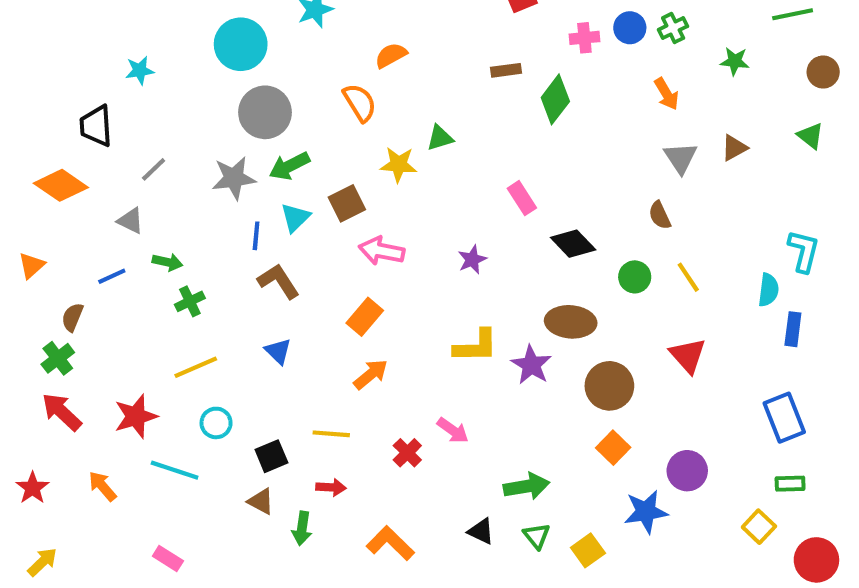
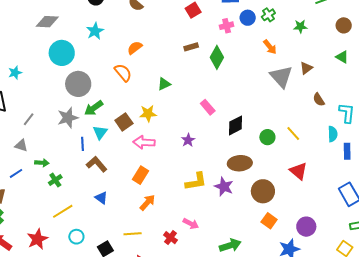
gray triangle: (681, 158) -> (281, 77), size x1.4
yellow star: (399, 164) -> (148, 114), moved
brown semicircle: (660, 215) -> (319, 100), moved
black diamond: (573, 244) -> (236, 125), turned -65

